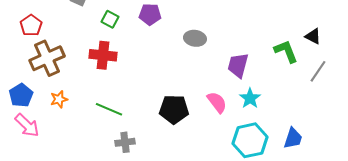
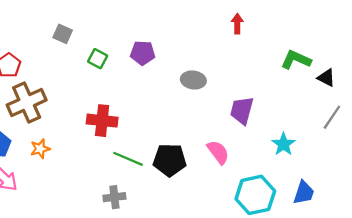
green L-shape: (286, 51) -> (296, 60), moved, turned -44
red cross: (103, 55) -> (102, 121), moved
cyan star: (250, 98) -> (283, 144), moved
green line: (109, 109) -> (128, 159), moved

